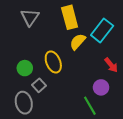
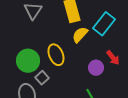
green circle: (25, 68) -> (28, 61), size x1.5
purple circle: (101, 87) -> (96, 68), moved

